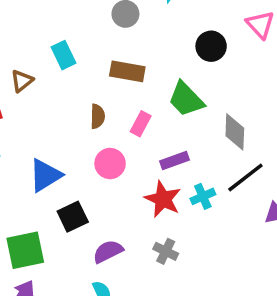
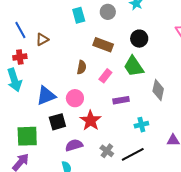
black circle: (211, 46) -> (139, 39), moved
cyan rectangle: (63, 55) -> (79, 15), moved
pink circle: (110, 164) -> (75, 98), moved
black line: (245, 178) -> (133, 154), moved
cyan cross: (203, 196) -> (141, 125), moved
red star: (163, 199) -> (90, 121), moved

